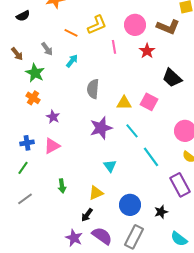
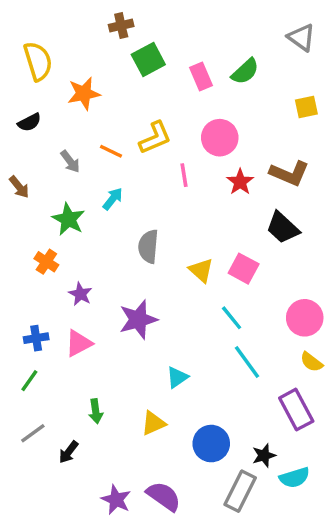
brown L-shape: (168, 27) -> (289, 173), moved
gray arrow: (47, 49) -> (70, 161), moved
green star: (35, 73) -> (68, 219), moved
yellow triangle: (124, 103) -> (201, 270), turned 42
purple star: (101, 128) -> (138, 319), moved
cyan line: (132, 131) -> (232, 318), moved
cyan triangle: (110, 166) -> (177, 377), turned 32
black arrow: (87, 215) -> (68, 452), moved
gray rectangle: (134, 237) -> (240, 491), moved
cyan semicircle: (179, 239) -> (294, 478), moved, turned -54

